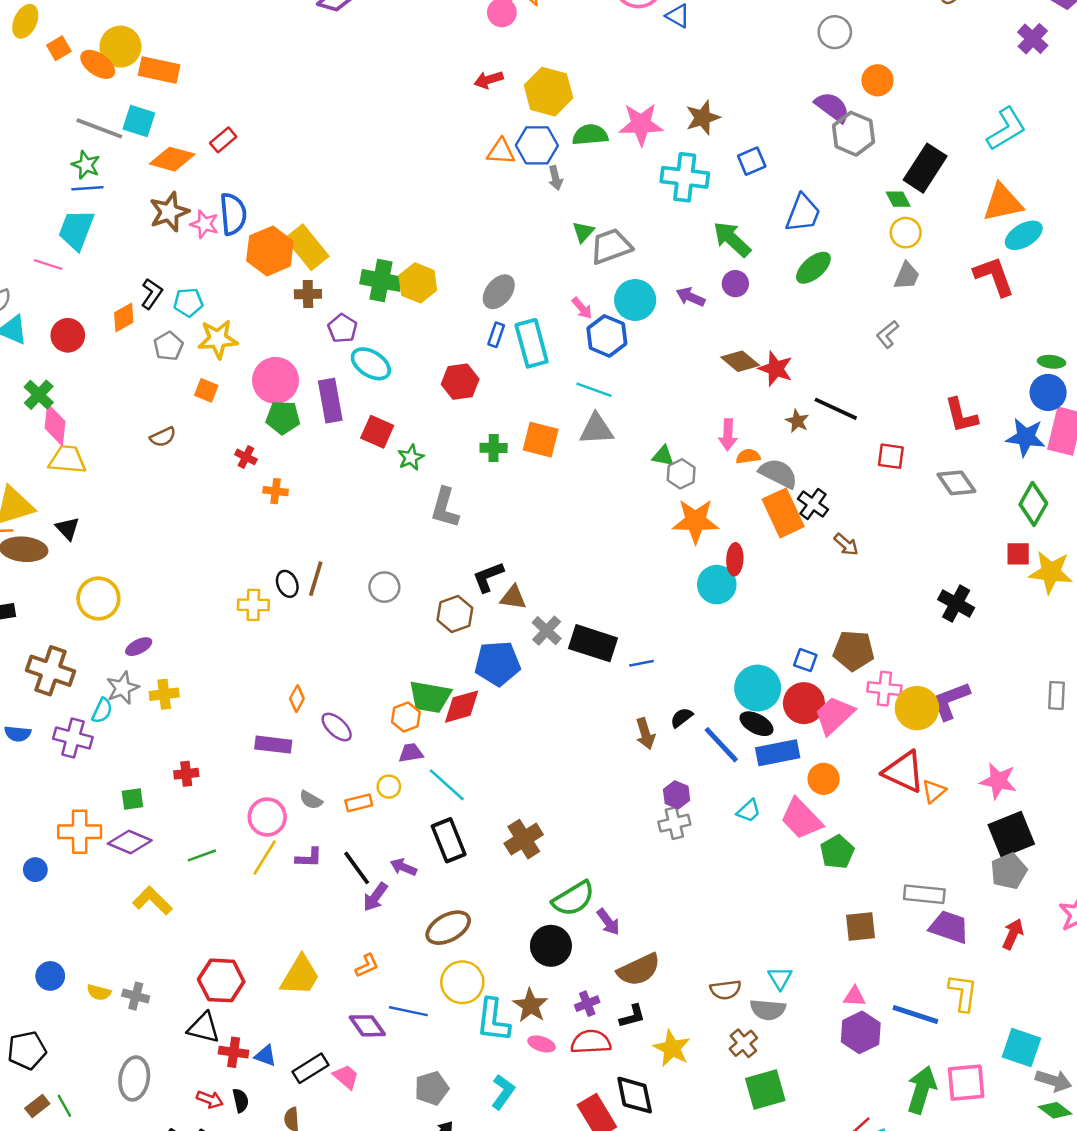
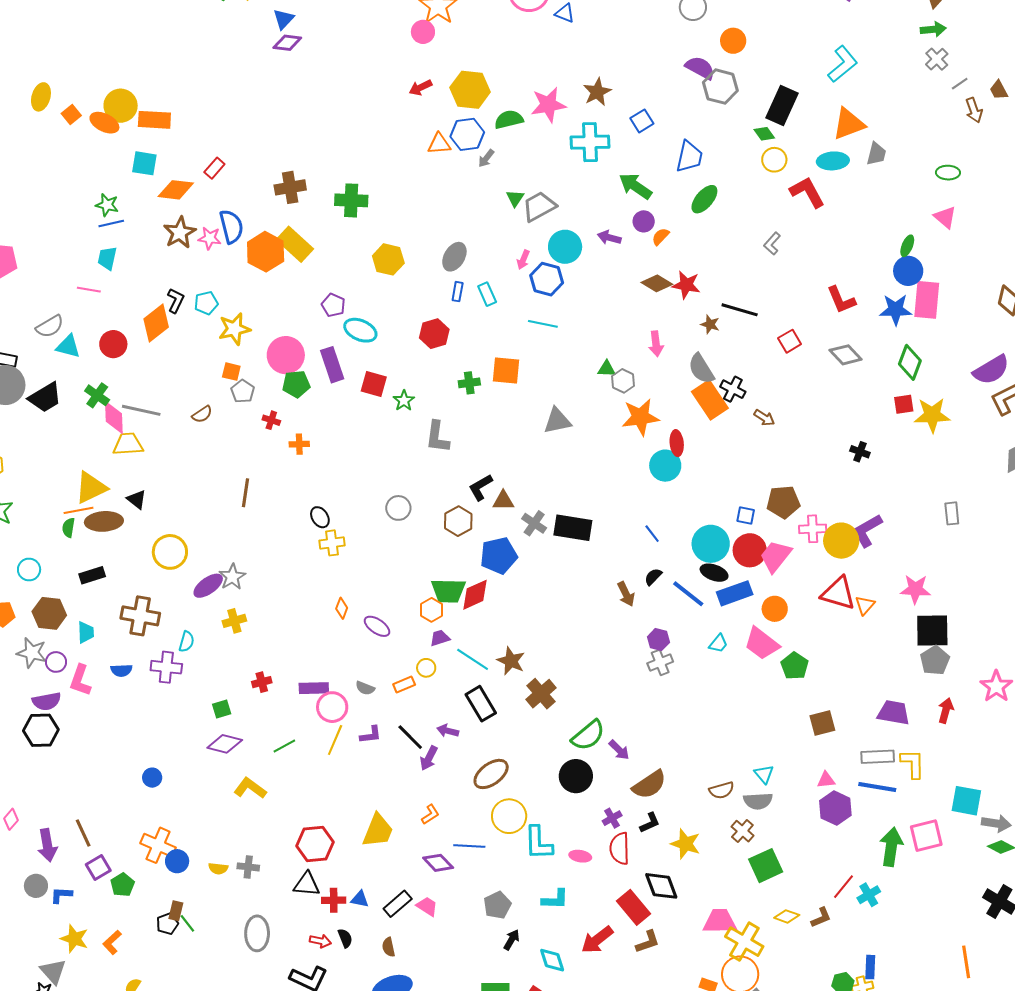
gray line: (99, 128) -> (141, 410), moved
gray arrow: (555, 178) -> (486, 158), turned 60
cyan trapezoid: (76, 230) -> (107, 258), size x0.7
cyan ellipse: (1024, 235) -> (833, 161), moved, turned 36
gray trapezoid: (907, 276) -> (876, 154), moved
red L-shape: (994, 276) -> (807, 192), moved
green cross: (381, 280) -> (351, 200), moved
brown cross: (308, 294) -> (290, 187), moved, size x1.4
pink arrow: (582, 308) -> (523, 260), turned 72
orange diamond: (124, 317) -> (156, 323), size x1.5
cyan rectangle: (532, 343) -> (487, 294), size x0.6
gray pentagon: (168, 346) -> (243, 391), moved
green ellipse: (1052, 362) -> (907, 246), turned -65
gray triangle: (596, 429) -> (557, 421), moved
orange semicircle: (748, 456) -> (660, 237), moved, turned -30
red square: (891, 456) -> (790, 341), turned -30
gray semicircle: (778, 473) -> (701, 369), turned -140
brown line: (316, 579) -> (246, 493), moved
black cross: (956, 604) -> (860, 452), size x0.7
yellow cross: (253, 605) -> (332, 543), moved
purple ellipse: (139, 647) -> (208, 586), size x1.4
blue line: (642, 663) -> (652, 534), moved, turned 72
gray star: (123, 688) -> (232, 577), moved
purple rectangle: (273, 745) -> (314, 688), moved
orange cross: (80, 832) -> (158, 845), moved, turned 32
black square: (1011, 834) -> (932, 631), turned 30
gray rectangle: (924, 894) -> (878, 757), moved
brown star: (530, 1005) -> (511, 661), moved
red semicircle: (591, 1042) -> (620, 849), turned -80
black pentagon: (27, 1050) -> (167, 924), size x0.7
cyan L-shape: (503, 1092) -> (555, 899), turned 64
brown rectangle: (37, 1106) -> (176, 911), moved, turned -30
green line: (64, 1106) -> (187, 923), moved

